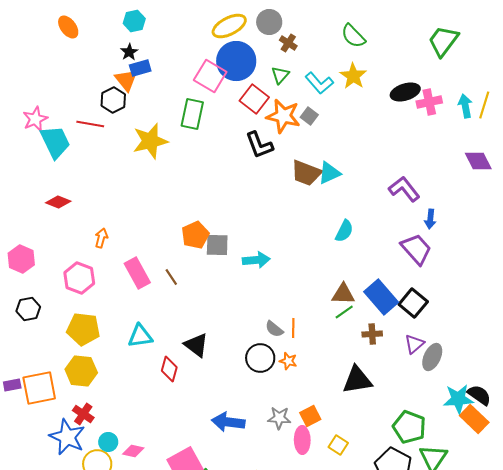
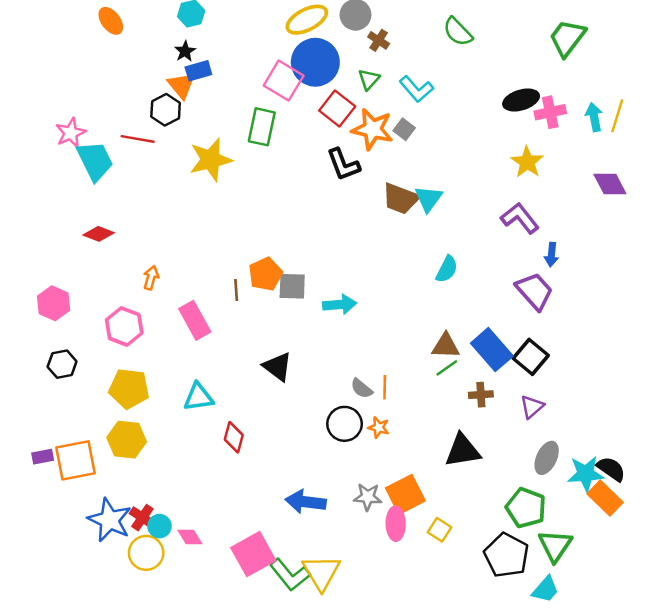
yellow star: (353, 76) -> (527, 162), moved
cyan triangle: (329, 173) -> (429, 199), turned -30
brown line: (171, 277) -> (236, 290), moved, turned 30
black triangle: (196, 345) -> (278, 367), moved
gray ellipse: (432, 357) -> (547, 458), moved
red cross: (83, 414) -> (142, 518), moved
orange square: (310, 416) -> (405, 494), size x1.5
pink diamond: (133, 451) -> (190, 537), turned 45

